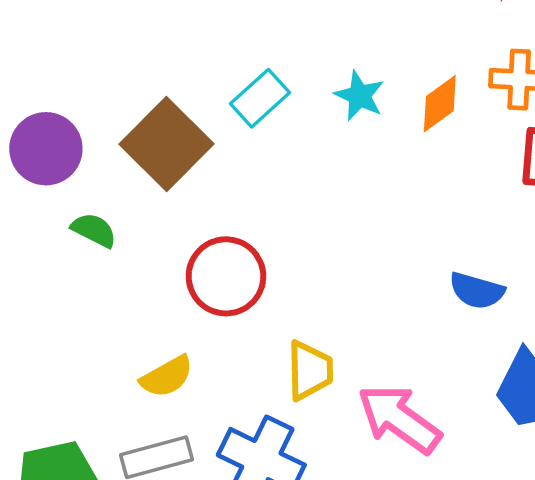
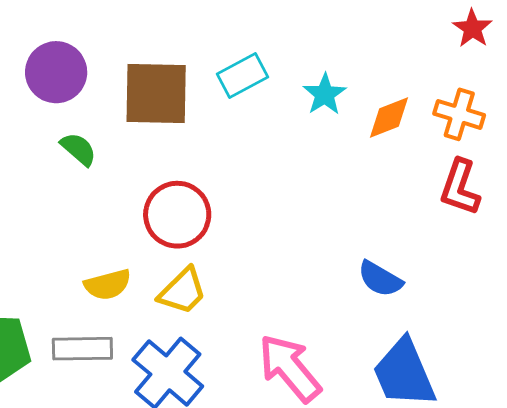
brown square: (166, 144) -> (156, 93), turned 32
yellow trapezoid: (310, 371) -> (182, 291), moved, turned 32

